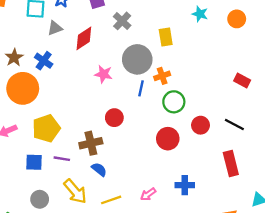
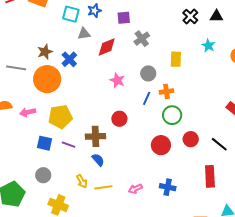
gray circle: (137, 59) -> (148, 73), size x0.6
yellow arrow: (75, 191) -> (82, 181), moved, size x0.6

